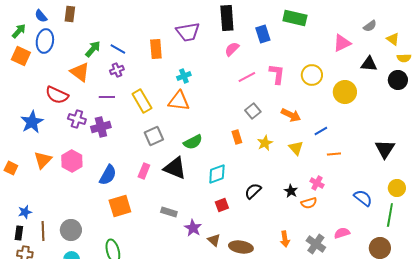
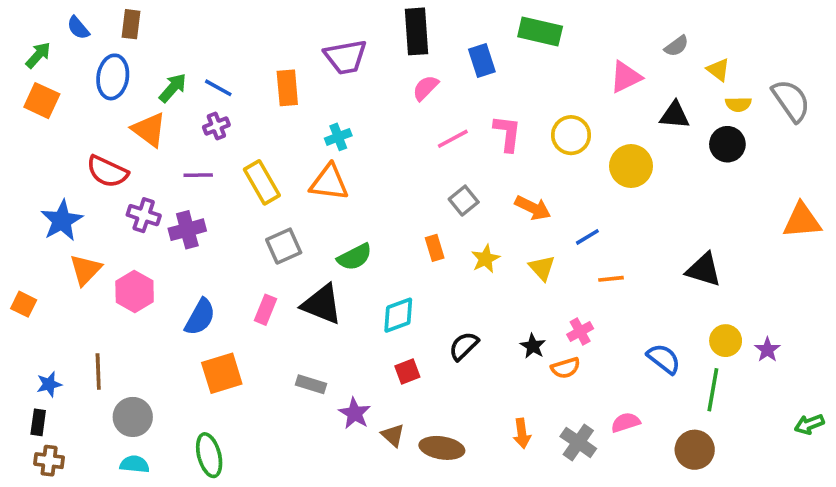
blue ellipse: (45, 41) -> (113, 77), moved
black triangle: (385, 149) -> (704, 270), turned -45
orange triangle: (43, 160) -> (85, 270), moved
pink cross: (317, 183) -> (580, 332), turned 32
brown line: (43, 231) -> (98, 372), moved

